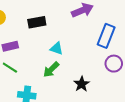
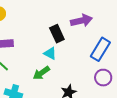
black rectangle: (37, 22) -> (57, 34), moved, turned 66

